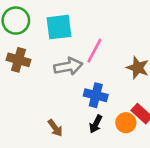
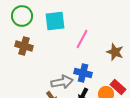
gray arrow: (68, 66) -> (62, 82), moved

